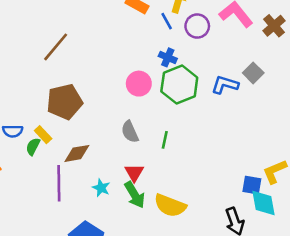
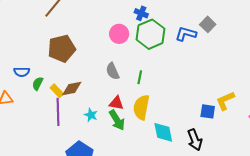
yellow rectangle: (43, 135) -> (57, 91), moved
red triangle: (134, 173) -> (116, 103), turned -49
cyan diamond: (263, 203) -> (163, 132), moved
yellow semicircle: (170, 206) -> (141, 107), moved, turned 80

